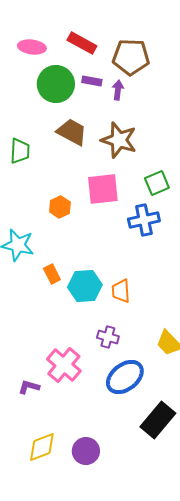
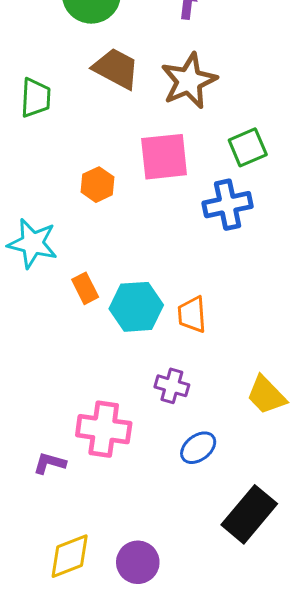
brown star: (119, 140) -> (189, 81), turned 30
pink cross: (64, 365) -> (104, 429), turned -32
blue ellipse: (125, 377) -> (198, 448), size x0.6

